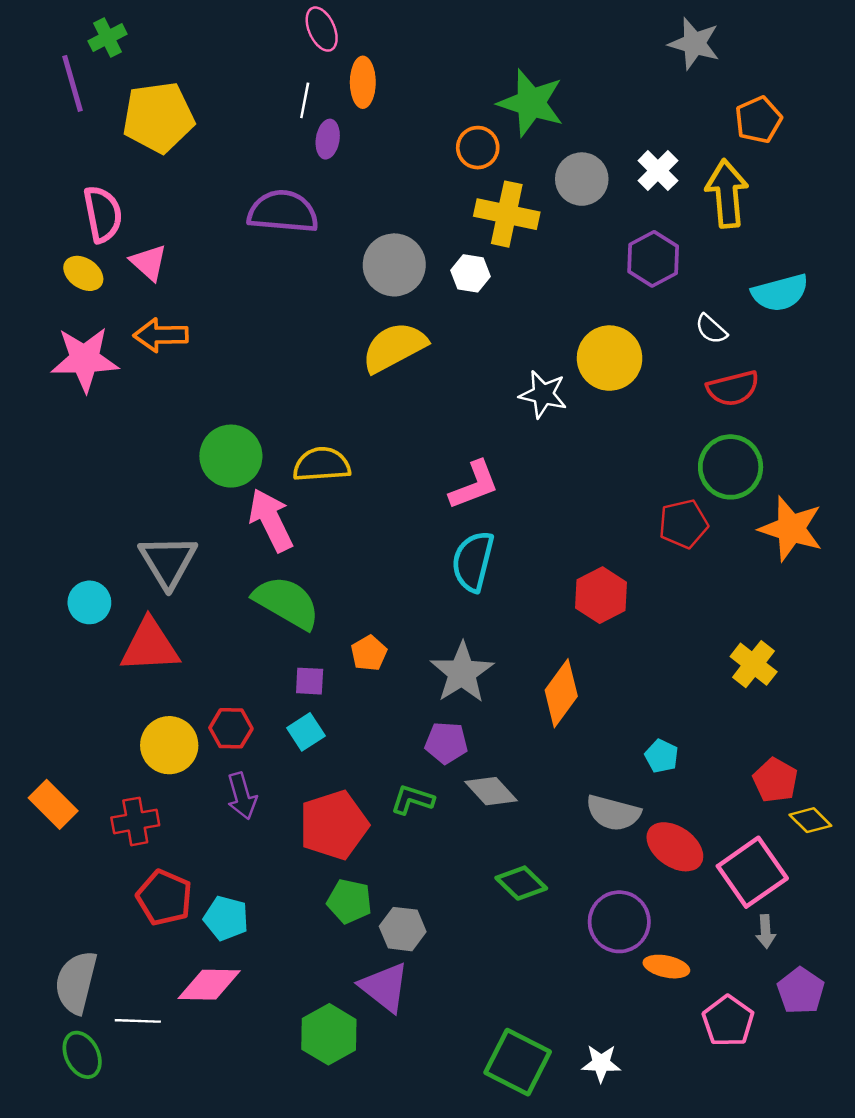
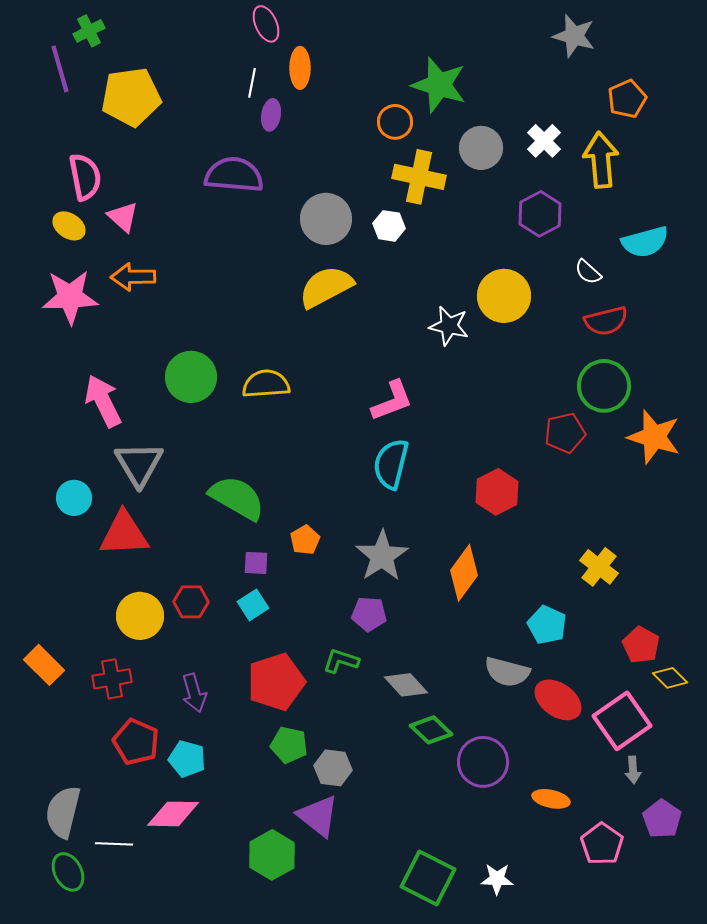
pink arrow: (271, 520) -> (103, 401), moved
yellow cross: (754, 664) -> (599, 567), moved
cyan pentagon: (662, 756) -> (547, 625), size x1.4
gray diamond: (491, 791) -> (406, 685), moved
purple arrow: (242, 796) -> (194, 693), moved
purple circle: (619, 922) -> (483, 762), moved

